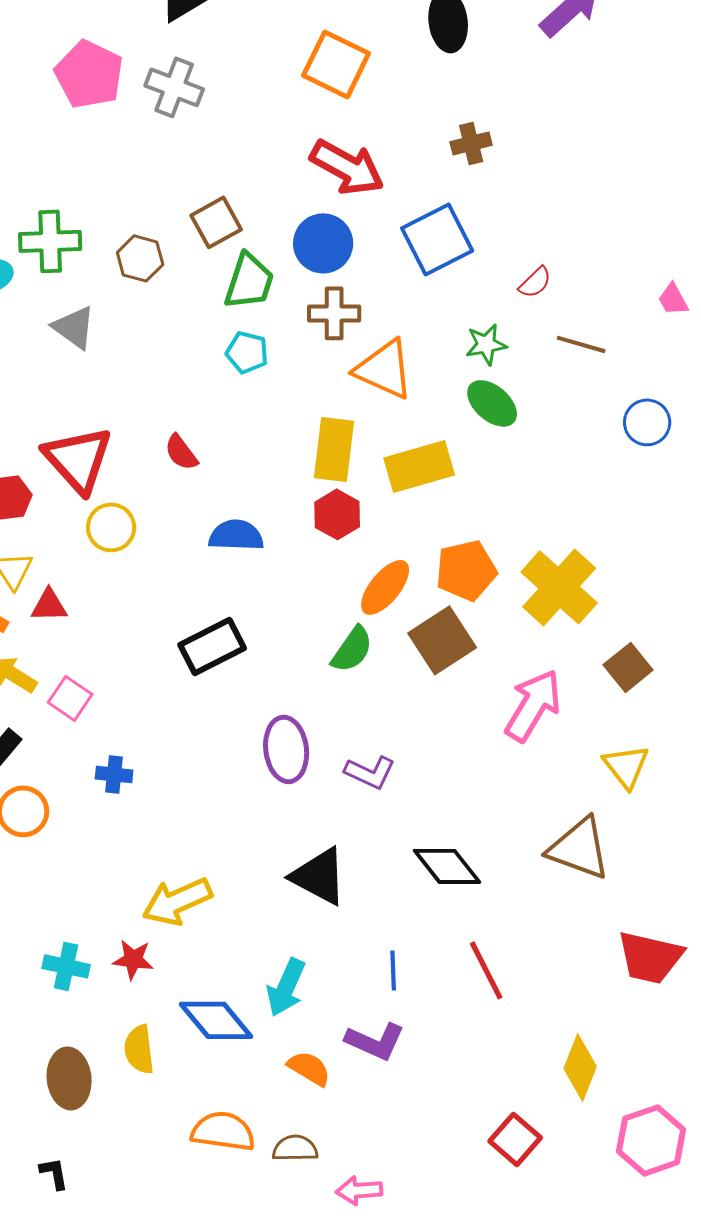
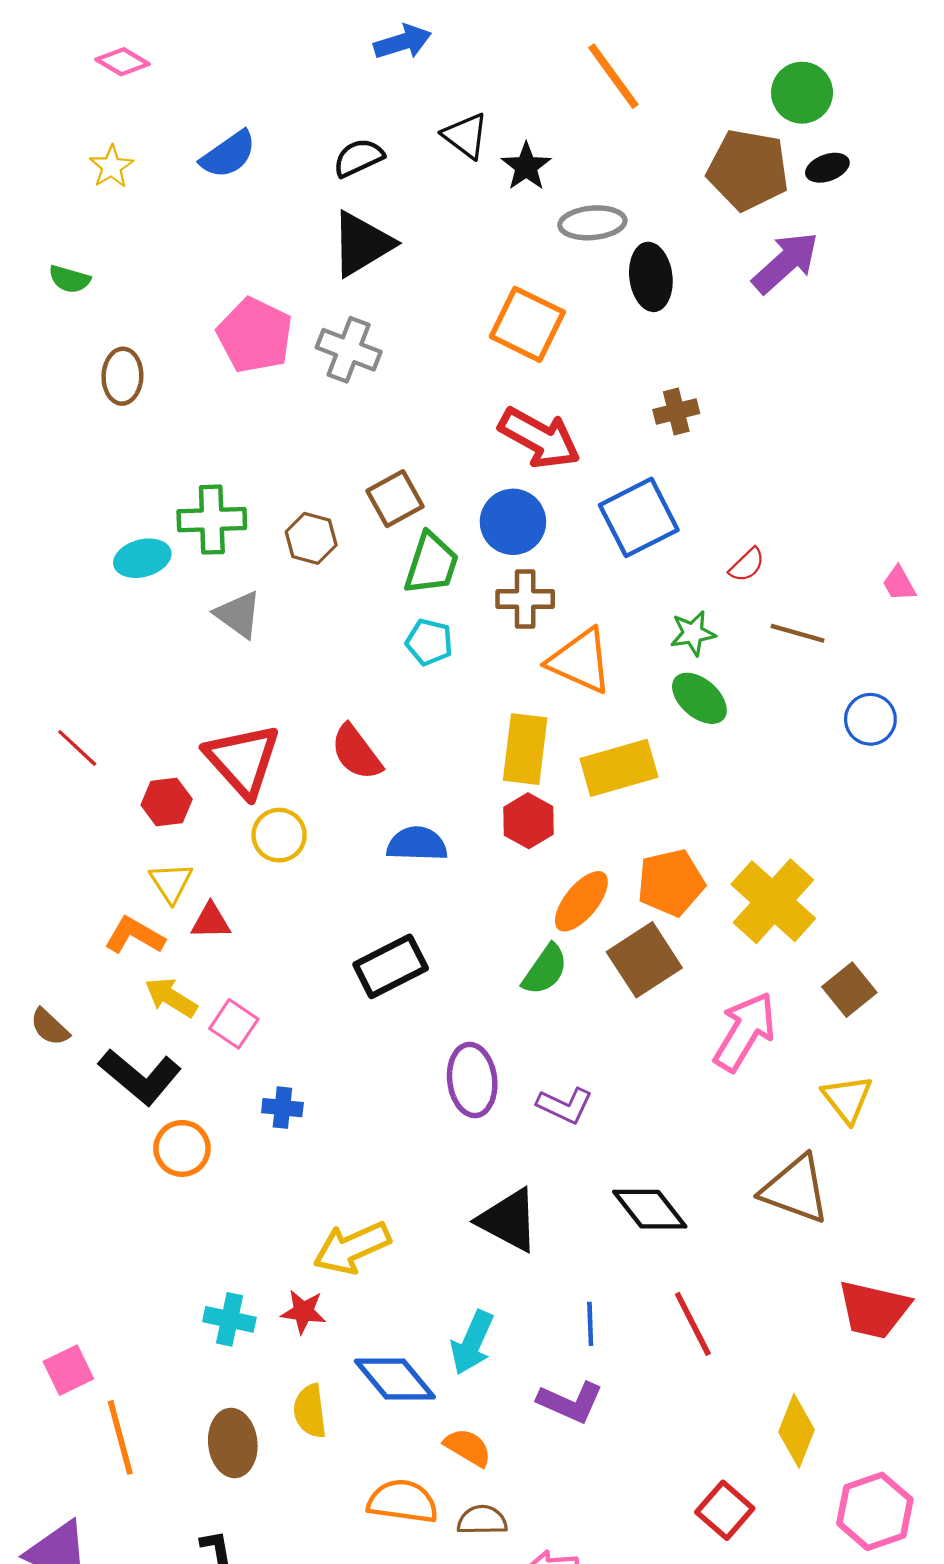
red semicircle: (181, 452) -> (356, 752), size x1.4
orange semicircle: (309, 1068) -> (468, 1447), moved

